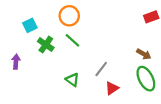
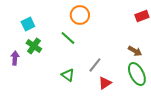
orange circle: (69, 16) -> (80, 15), moved
green cross: (46, 45) -> (34, 46), moved

